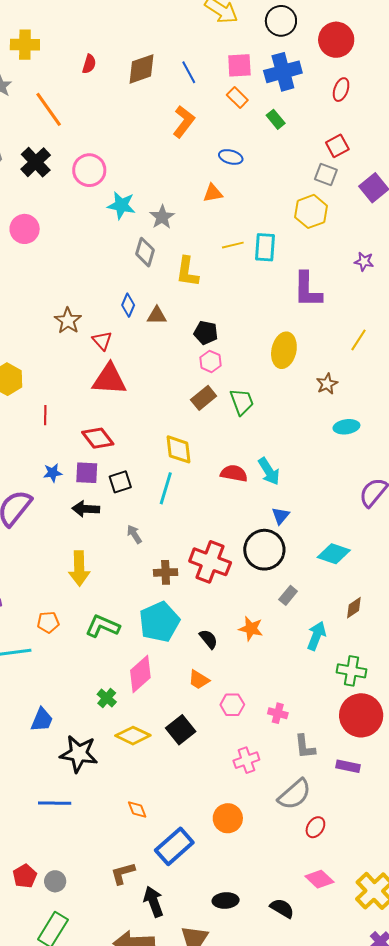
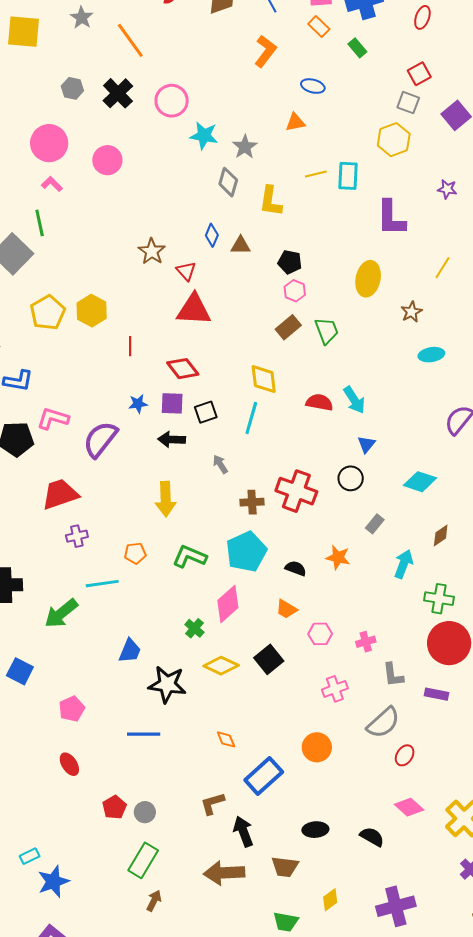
black circle: (264, 550) -> (351, 478), size x0.6
black semicircle: (208, 639) -> (296, 568), turned -30
pink cross: (278, 713) -> (366, 642), turned -30

